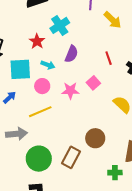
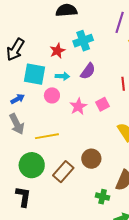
cyan arrow: (48, 65) -> (62, 76), turned -32
pink star: (70, 91) -> (78, 106), turned 30
yellow line: (40, 112) -> (47, 136), moved
gray arrow: (17, 134) -> (17, 124), moved, turned 55

